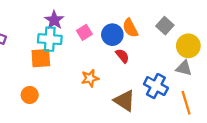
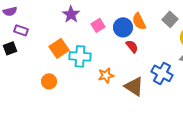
cyan cross: (50, 39) -> (80, 56), moved
orange square: (41, 58) -> (59, 48), turned -30
orange star: (90, 78) -> (106, 75), moved

